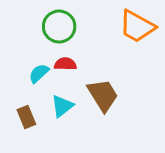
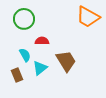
green circle: (59, 27) -> (24, 19), moved
cyan semicircle: (39, 73) -> (25, 55), moved, turned 104

